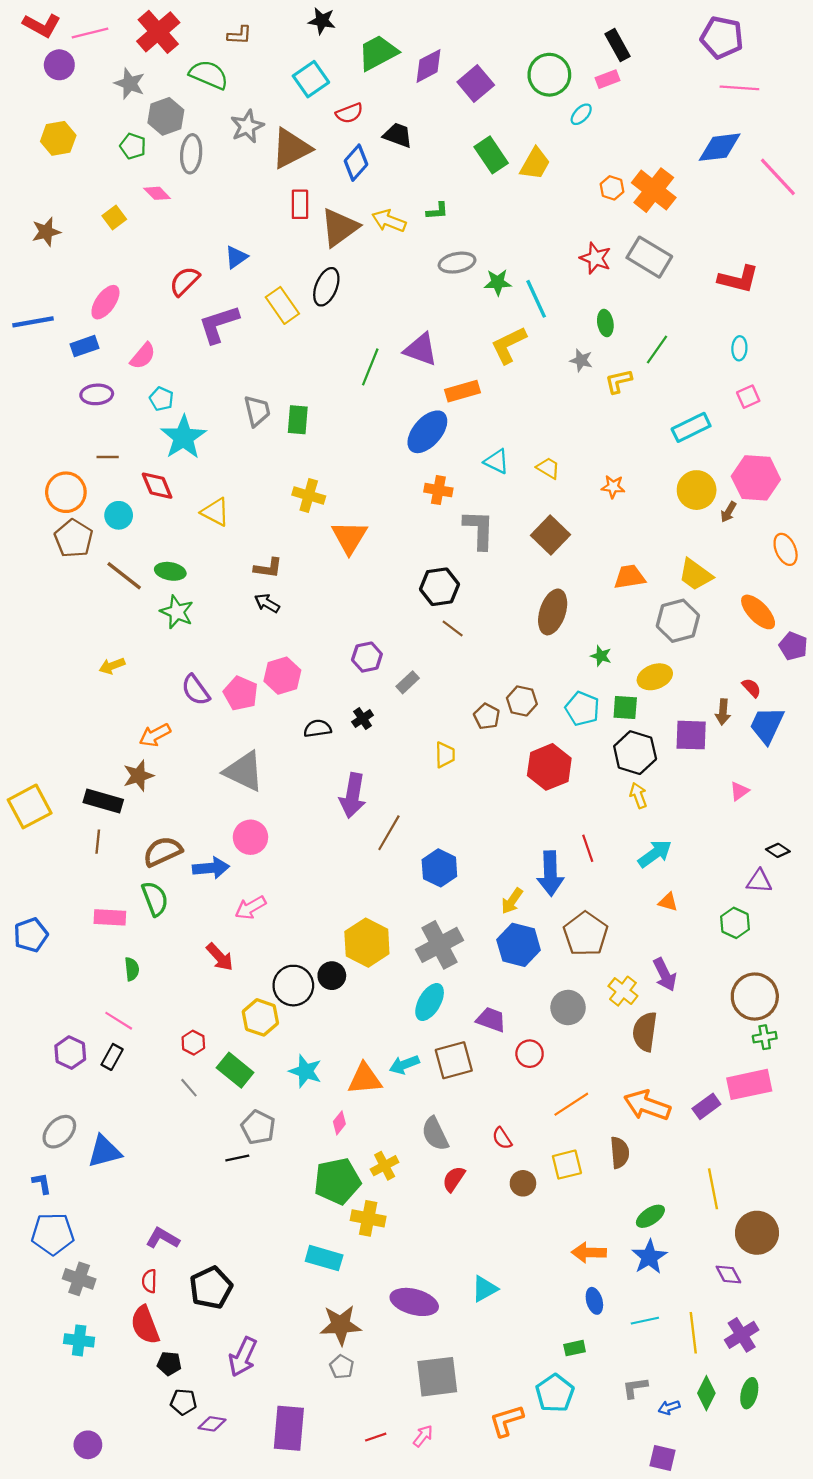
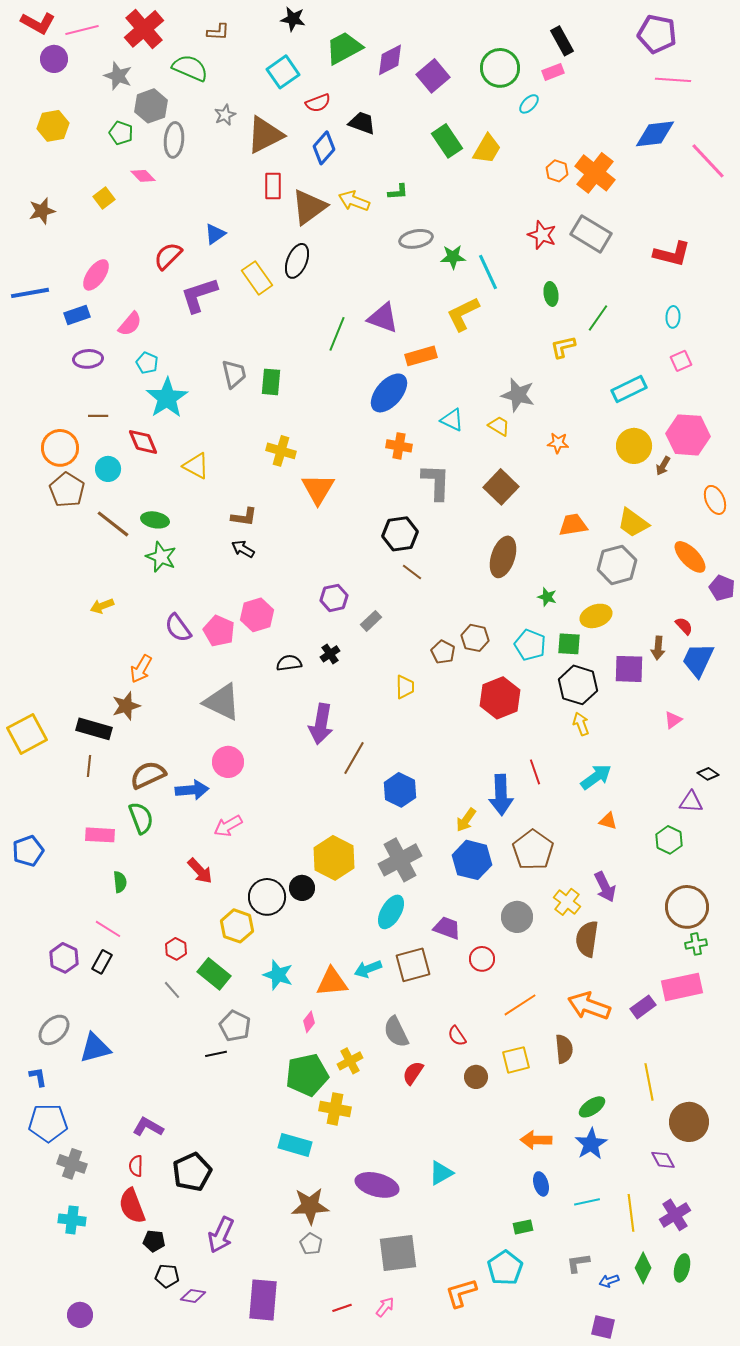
gray star: (247, 126) -> (225, 115), size x0.7
gray star: (581, 360) -> (518, 395), moved, size x1.6
orange arrow: (155, 735) -> (141, 669), turned -32

